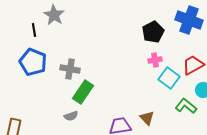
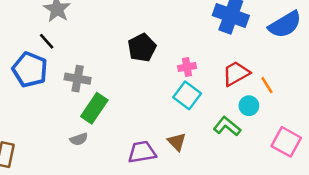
black line: (34, 30) -> (47, 41), moved, turned -32
black pentagon: (153, 32) -> (142, 48), moved
cyan square: (169, 78) -> (187, 95), moved

